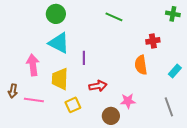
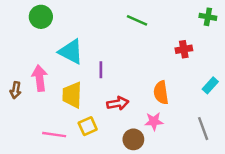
green circle: (56, 14) -> (41, 17), moved
orange semicircle: (141, 65) -> (161, 93), moved
brown arrow: (13, 91) -> (16, 90), moved
pink line: (34, 100) -> (54, 135), moved

